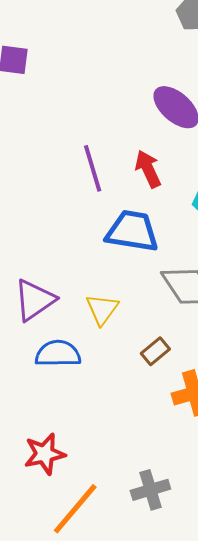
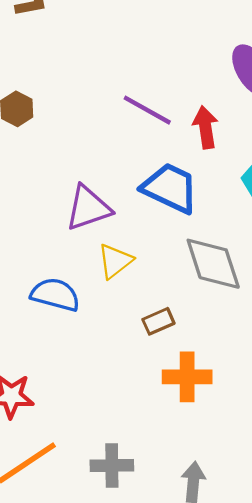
purple line: (93, 168) -> (147, 110), turned -60
purple triangle: (35, 300) -> (88, 208), moved

